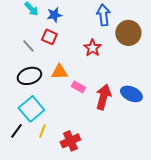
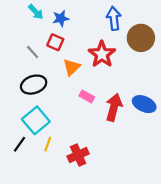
red star: (92, 48) -> (102, 54), size x1.4
orange triangle: (59, 72) -> (72, 67), moved, turned -42

